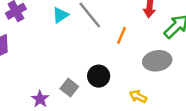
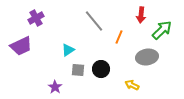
cyan triangle: (60, 15) -> (68, 50), moved
gray square: (69, 88) -> (78, 70), moved, turned -32

